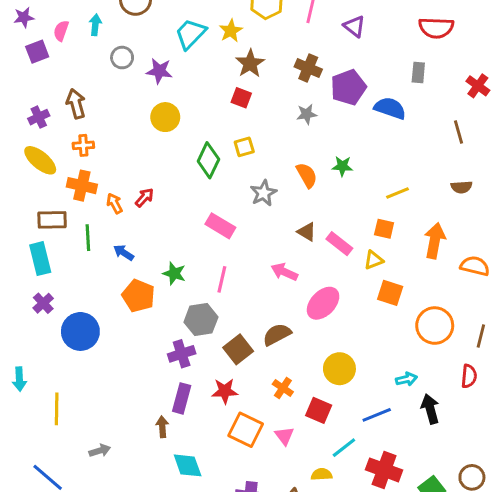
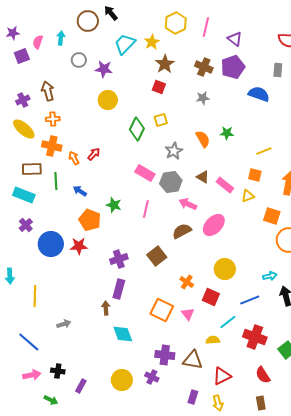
purple pentagon: (348, 87) -> (233, 67), moved
cyan rectangle: (40, 259) -> (24, 195), turned -55
orange square: (390, 293) -> (272, 216), moved
gray hexagon: (201, 320) -> (171, 182), moved
brown semicircle: (277, 334) -> (182, 231), moved
red star: (225, 391) -> (79, 246), moved

